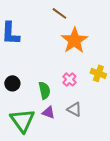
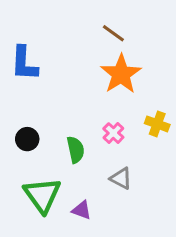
brown line: (59, 13) -> (113, 33), moved
purple triangle: (48, 112) -> (82, 210), moved

